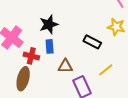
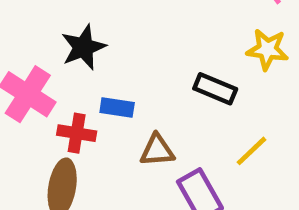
black star: (49, 24) -> (83, 47), moved
blue rectangle: (50, 46) -> (117, 108), turned -72

